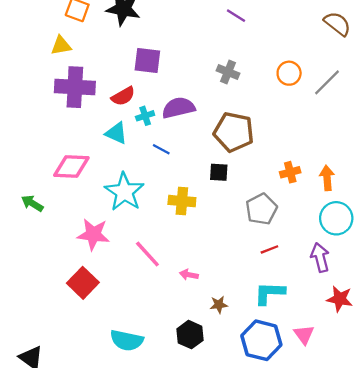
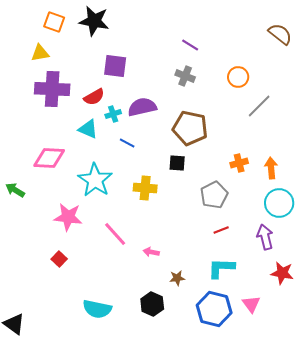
purple line: (236, 16) -> (190, 45), moved
gray line: (327, 82) -> (259, 106), moved
red square: (83, 283) -> (59, 259), size x0.6

